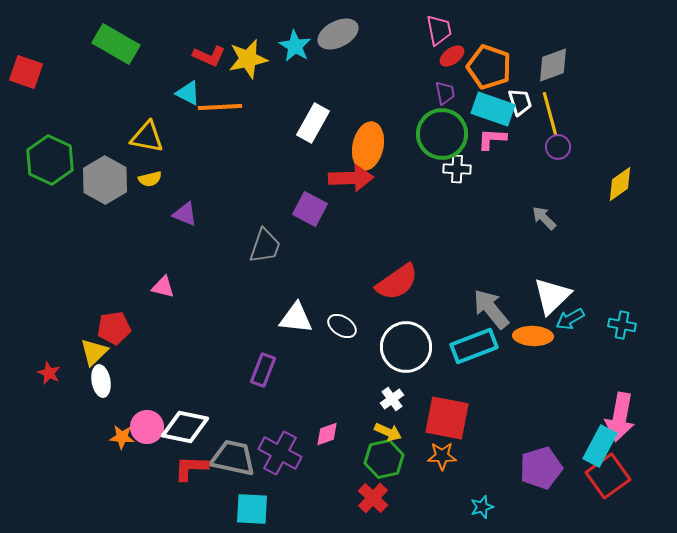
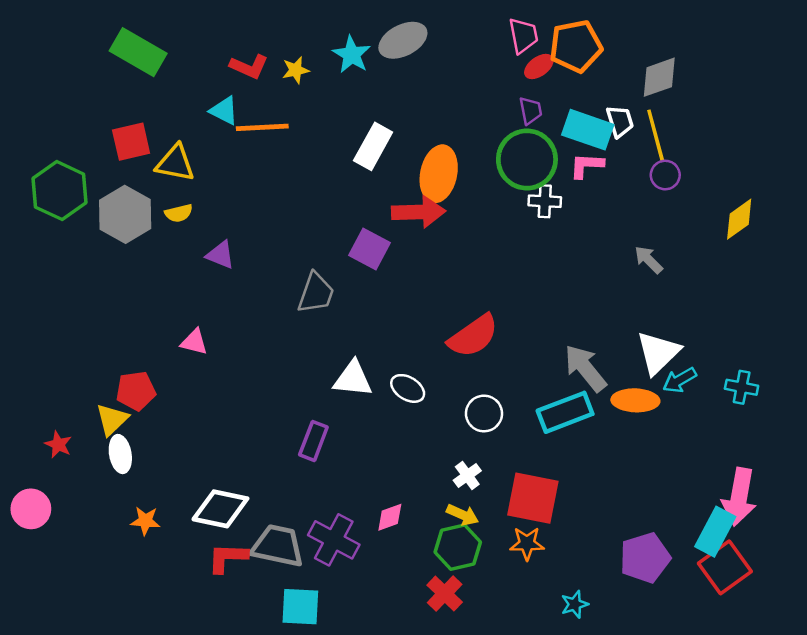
yellow star: (248, 59) -> (296, 70), size x0.6
orange pentagon: (489, 67) -> (576, 46), moved, turned -30
red square: (26, 72) -> (131, 142), moved, turned -32
white circle: (406, 347) -> (484, 413), size x0.6
pink circle: (147, 427) -> (31, 509), moved

